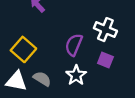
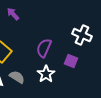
white cross: (105, 30) -> (82, 35), moved

